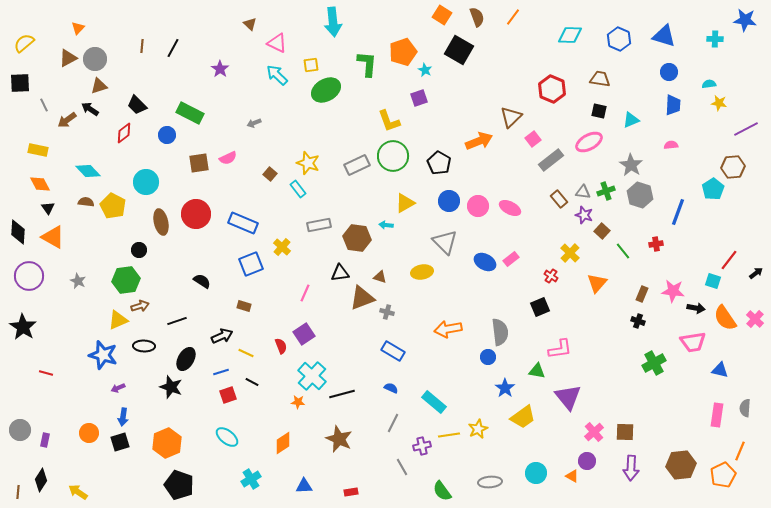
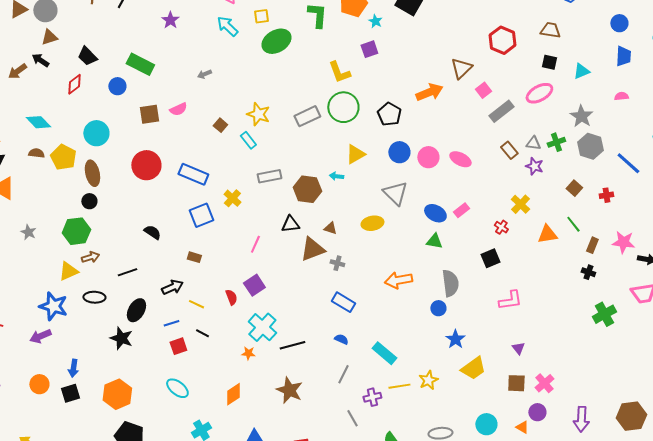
blue line: (678, 212) -> (628, 163), turned -68
brown ellipse: (161, 222) -> (92, 173), moved
brown square: (602, 231) -> (574, 188), moved
green line: (623, 251) -> (573, 224), moved
orange triangle: (597, 283) -> (547, 234), turned 40
green triangle: (537, 371) -> (434, 241), moved
purple arrow: (118, 388) -> (40, 336), moved, size x1.5
purple triangle: (568, 397) -> (518, 348), size x0.5
brown square: (625, 432) -> (516, 383), moved

